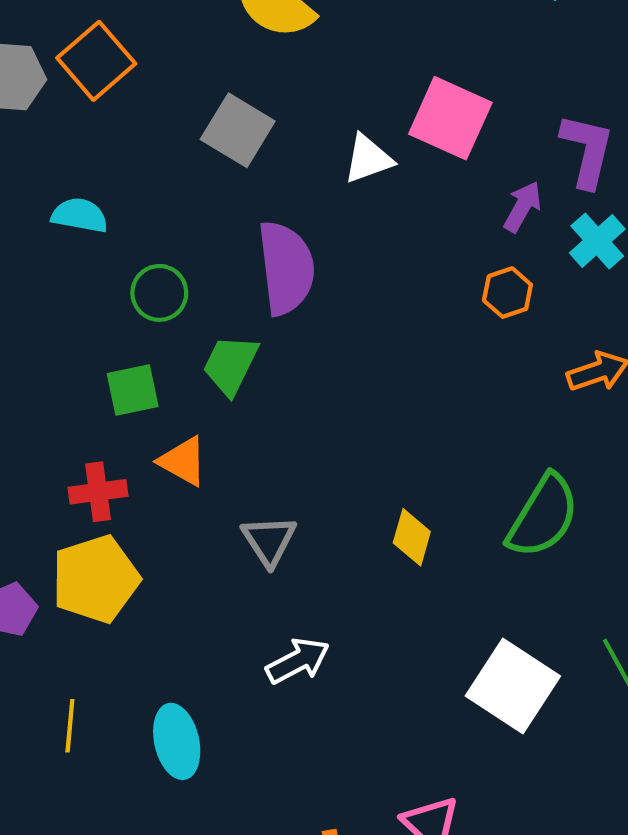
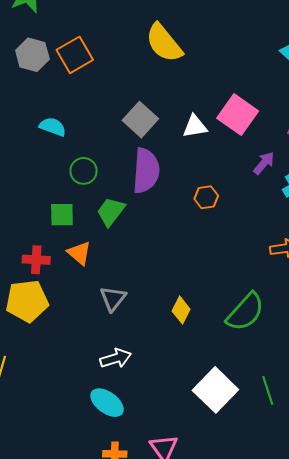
gray square: (238, 130) -> (140, 120), moved
orange hexagon: (507, 293) -> (206, 197), moved
cyan ellipse: (177, 741) -> (107, 403), moved, turned -52

